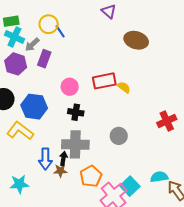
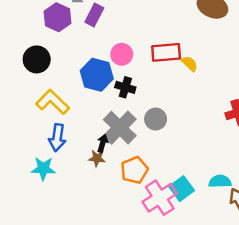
blue hexagon: (34, 107) -> (97, 75), moved
gray circle: (119, 136) -> (156, 119), moved
gray cross: (75, 144) -> (120, 128), turned 36
blue arrow: (45, 159) -> (57, 138), moved

